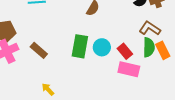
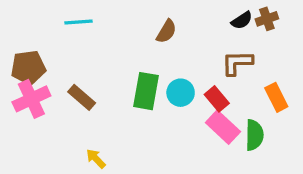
brown L-shape: (150, 28) -> (237, 63), moved, turned -35
green semicircle: (149, 47) -> (254, 135), moved
pink rectangle: (129, 69) -> (223, 127), turned 30

